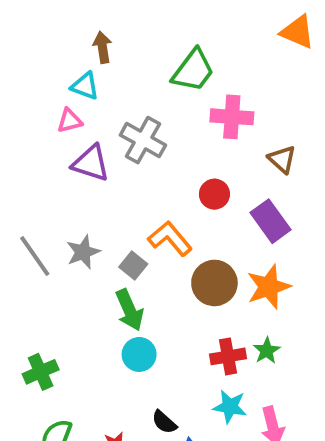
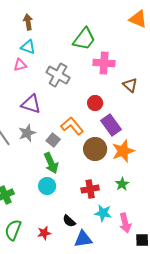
brown arrow: (102, 47) -> (28, 22), moved
purple triangle: (91, 163) -> (31, 104), moved
purple rectangle: (270, 221) -> (111, 125), moved
cyan circle: (139, 354) -> (47, 186), moved
red cross: (228, 356) -> (90, 189), moved

